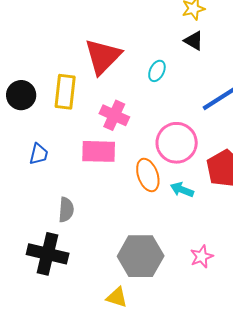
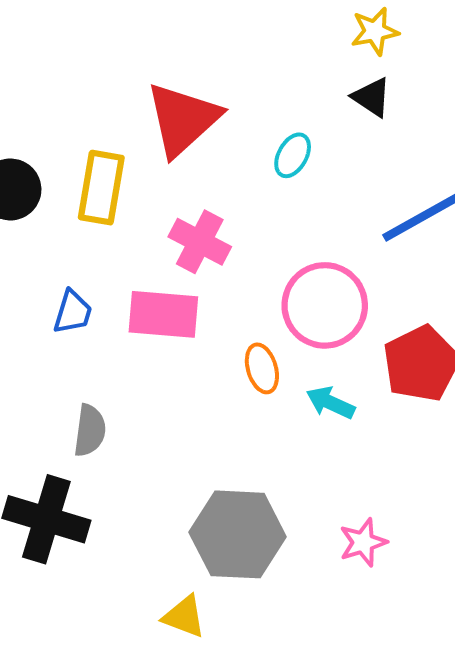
blue trapezoid: (39, 154) -> (73, 312), moved
orange ellipse: (148, 175) -> (262, 368), size x0.7

